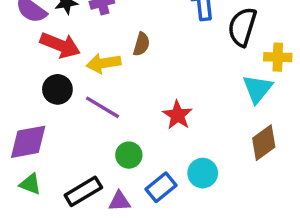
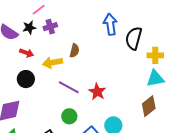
red arrow: (60, 45) -> (27, 53), size x0.6
cyan triangle: (257, 89) -> (155, 79), moved, turned 42
purple line: (102, 107) -> (69, 87), moved

